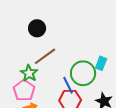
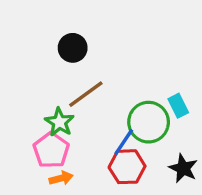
cyan rectangle: (101, 63) -> (178, 106), turned -48
blue line: (68, 85) -> (124, 142), turned 60

